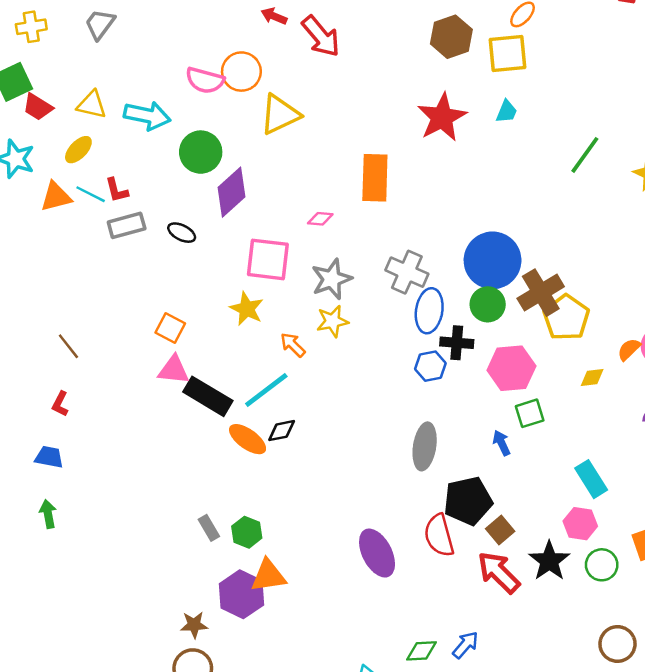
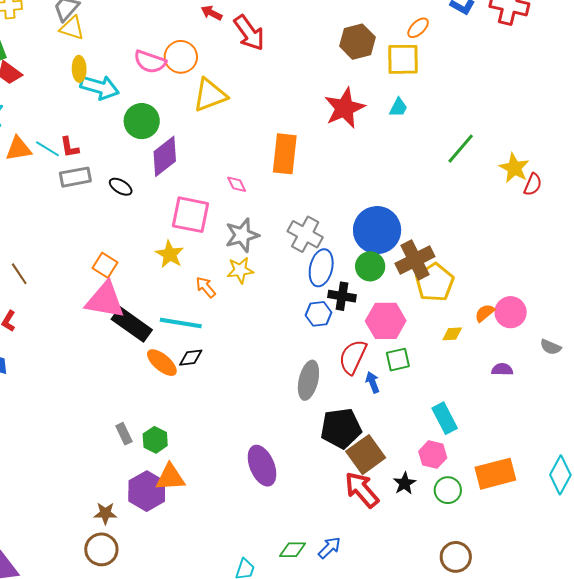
yellow triangle: (92, 105) -> (72, 28), moved
yellow ellipse: (78, 150) -> (79, 69), moved, turned -50
pink diamond: (320, 219) -> (237, 184), turned 55
pink triangle: (174, 370) -> (105, 300), size x1.5
cyan line: (266, 390) -> (181, 323), turned 42
brown square: (500, 530) -> (366, 455), size x1.6
red semicircle: (439, 535) -> (353, 357), moved, turned 36
black star: (549, 561) -> (405, 483), size x0.7

